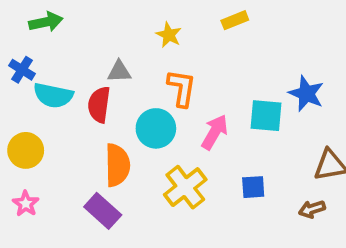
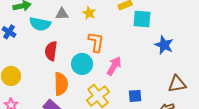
gray triangle: (119, 72) -> (62, 14), moved
cyan semicircle: (53, 95) -> (40, 24), moved
cyan square: (266, 116) -> (142, 19), moved

